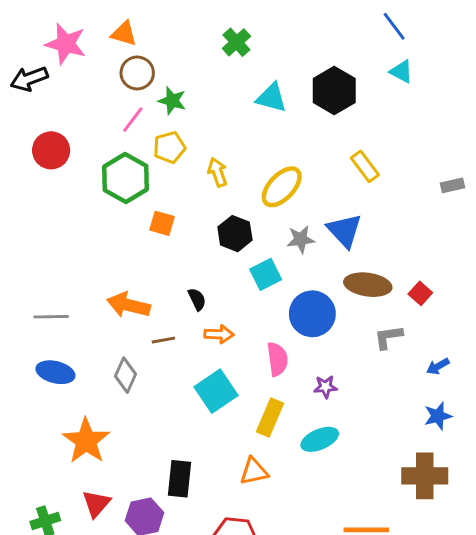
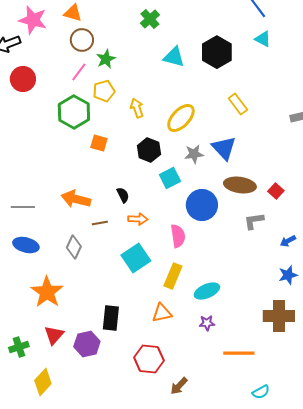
green star: (172, 101) -> (106, 59), turned 30
red circle: (51, 150) -> (23, 79), moved
purple star: (325, 387) -> (207, 323), moved

